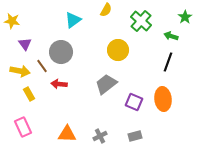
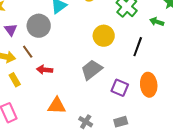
gray circle: (61, 52) -> (39, 26), moved
black line: (168, 62) -> (138, 47), moved
orange triangle: (67, 134) -> (57, 106), moved
gray cross: (100, 136) -> (86, 122), turned -32

